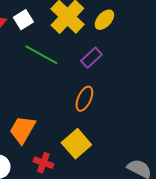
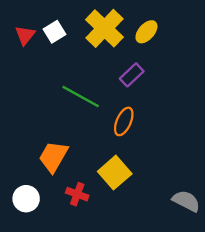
green line: (41, 55) -> (81, 96), moved

